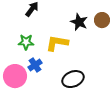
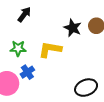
black ellipse: (73, 79) -> (86, 88), moved

